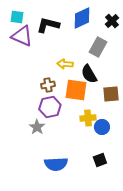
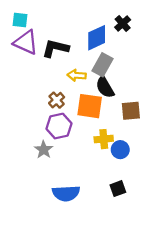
blue diamond: (82, 18) -> (97, 38), moved
black cross: (112, 21) -> (123, 24), moved
black L-shape: (48, 25) -> (55, 48), moved
gray rectangle: (98, 47) -> (103, 65), moved
brown cross: (48, 85) -> (57, 100), turned -32

